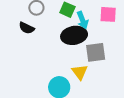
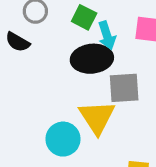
yellow triangle: (80, 72) -> (97, 117), size x1.4

